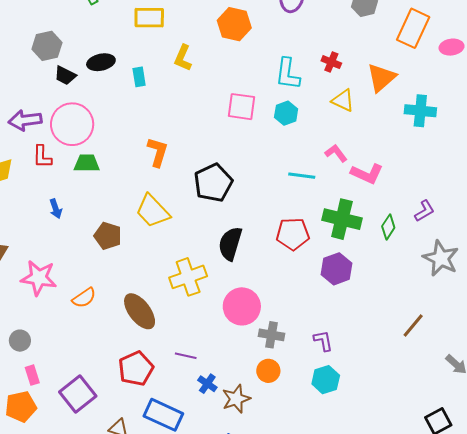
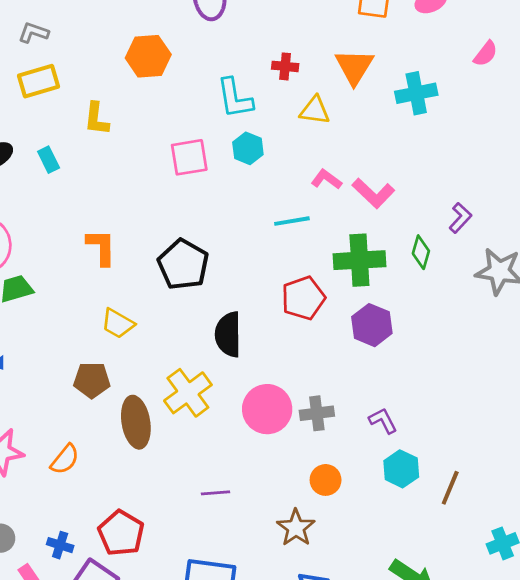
pink L-shape: (367, 174) -> (373, 193), turned 36
yellow trapezoid: (153, 211) -> (118, 323), size x0.7
brown pentagon: (108, 236) -> (92, 380), moved
brown ellipse: (140, 311) -> (136, 422), moved, turned 45
brown line: (413, 326) -> (450, 488), moved
gray cross: (271, 335) -> (317, 413), moved
red pentagon: (136, 368) -> (121, 533), moved
blue cross: (207, 384) -> (60, 545), moved

